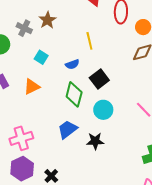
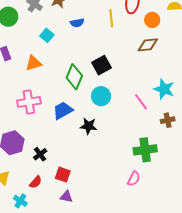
yellow line: (89, 41) -> (111, 18), moved
blue semicircle: (72, 64) -> (77, 23), moved
pink cross: (21, 138) -> (29, 102), moved

